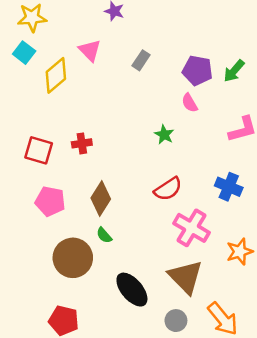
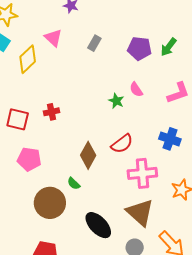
pink semicircle: (190, 103) -> (136, 89), moved
brown diamond: (101, 199) -> (88, 155), moved
pink cross: (192, 228) -> (142, 173), turned -32

